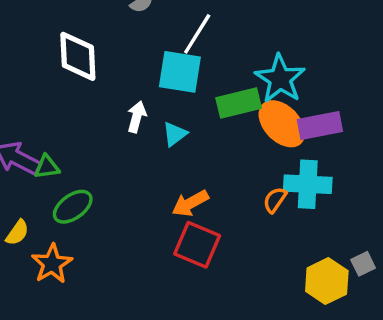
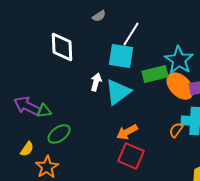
cyan triangle: (175, 134) -> (118, 92), size x1.8

